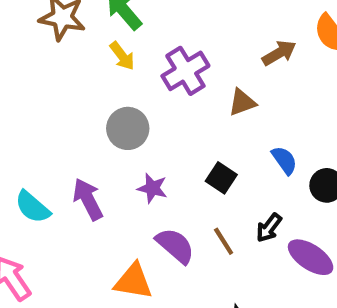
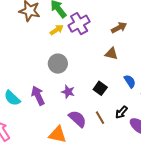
brown arrow: (279, 53) -> (119, 28), moved
yellow arrow: (122, 56) -> (57, 30), turned -88
purple cross: (185, 71) -> (79, 24), moved
brown triangle: (242, 102) -> (111, 54), turned 32

